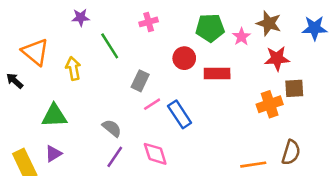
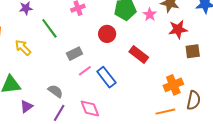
yellow arrow: (73, 68) -> (23, 48), turned -30
red rectangle: (217, 73) -> (139, 55), moved, turned 42
gray rectangle: (140, 81) -> (75, 54), turned 42
orange cross: (270, 104) -> (173, 85), moved
purple triangle: (53, 154) -> (27, 106), moved

